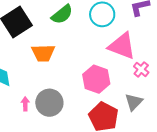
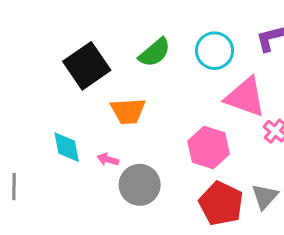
gray triangle: (134, 102) -> (265, 196), moved
pink arrow: (25, 104) -> (108, 159), moved, turned -72

